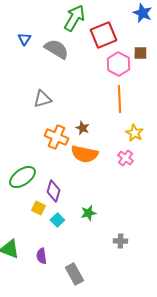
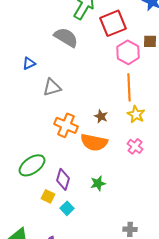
blue triangle: (24, 39) -> (29, 63), moved, turned 32
brown star: (82, 128) -> (101, 116), moved
yellow star: (134, 133) -> (136, 114), moved
green star: (88, 213) -> (98, 183), moved

